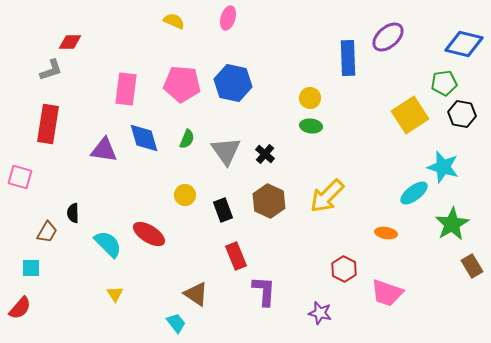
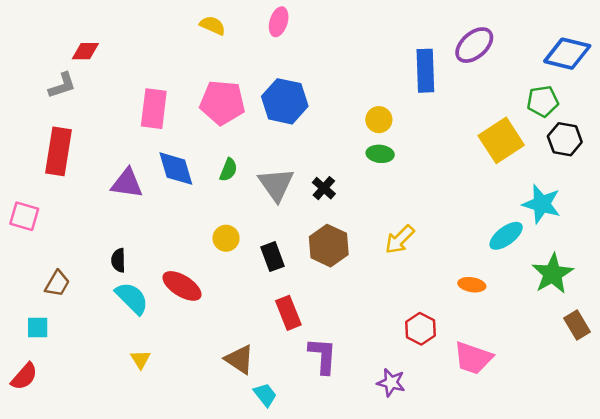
yellow arrow: (327, 196) -> (400, 239), size x0.7
black semicircle: (73, 213) -> (118, 260), moved
cyan trapezoid: (176, 323) -> (265, 395), moved

